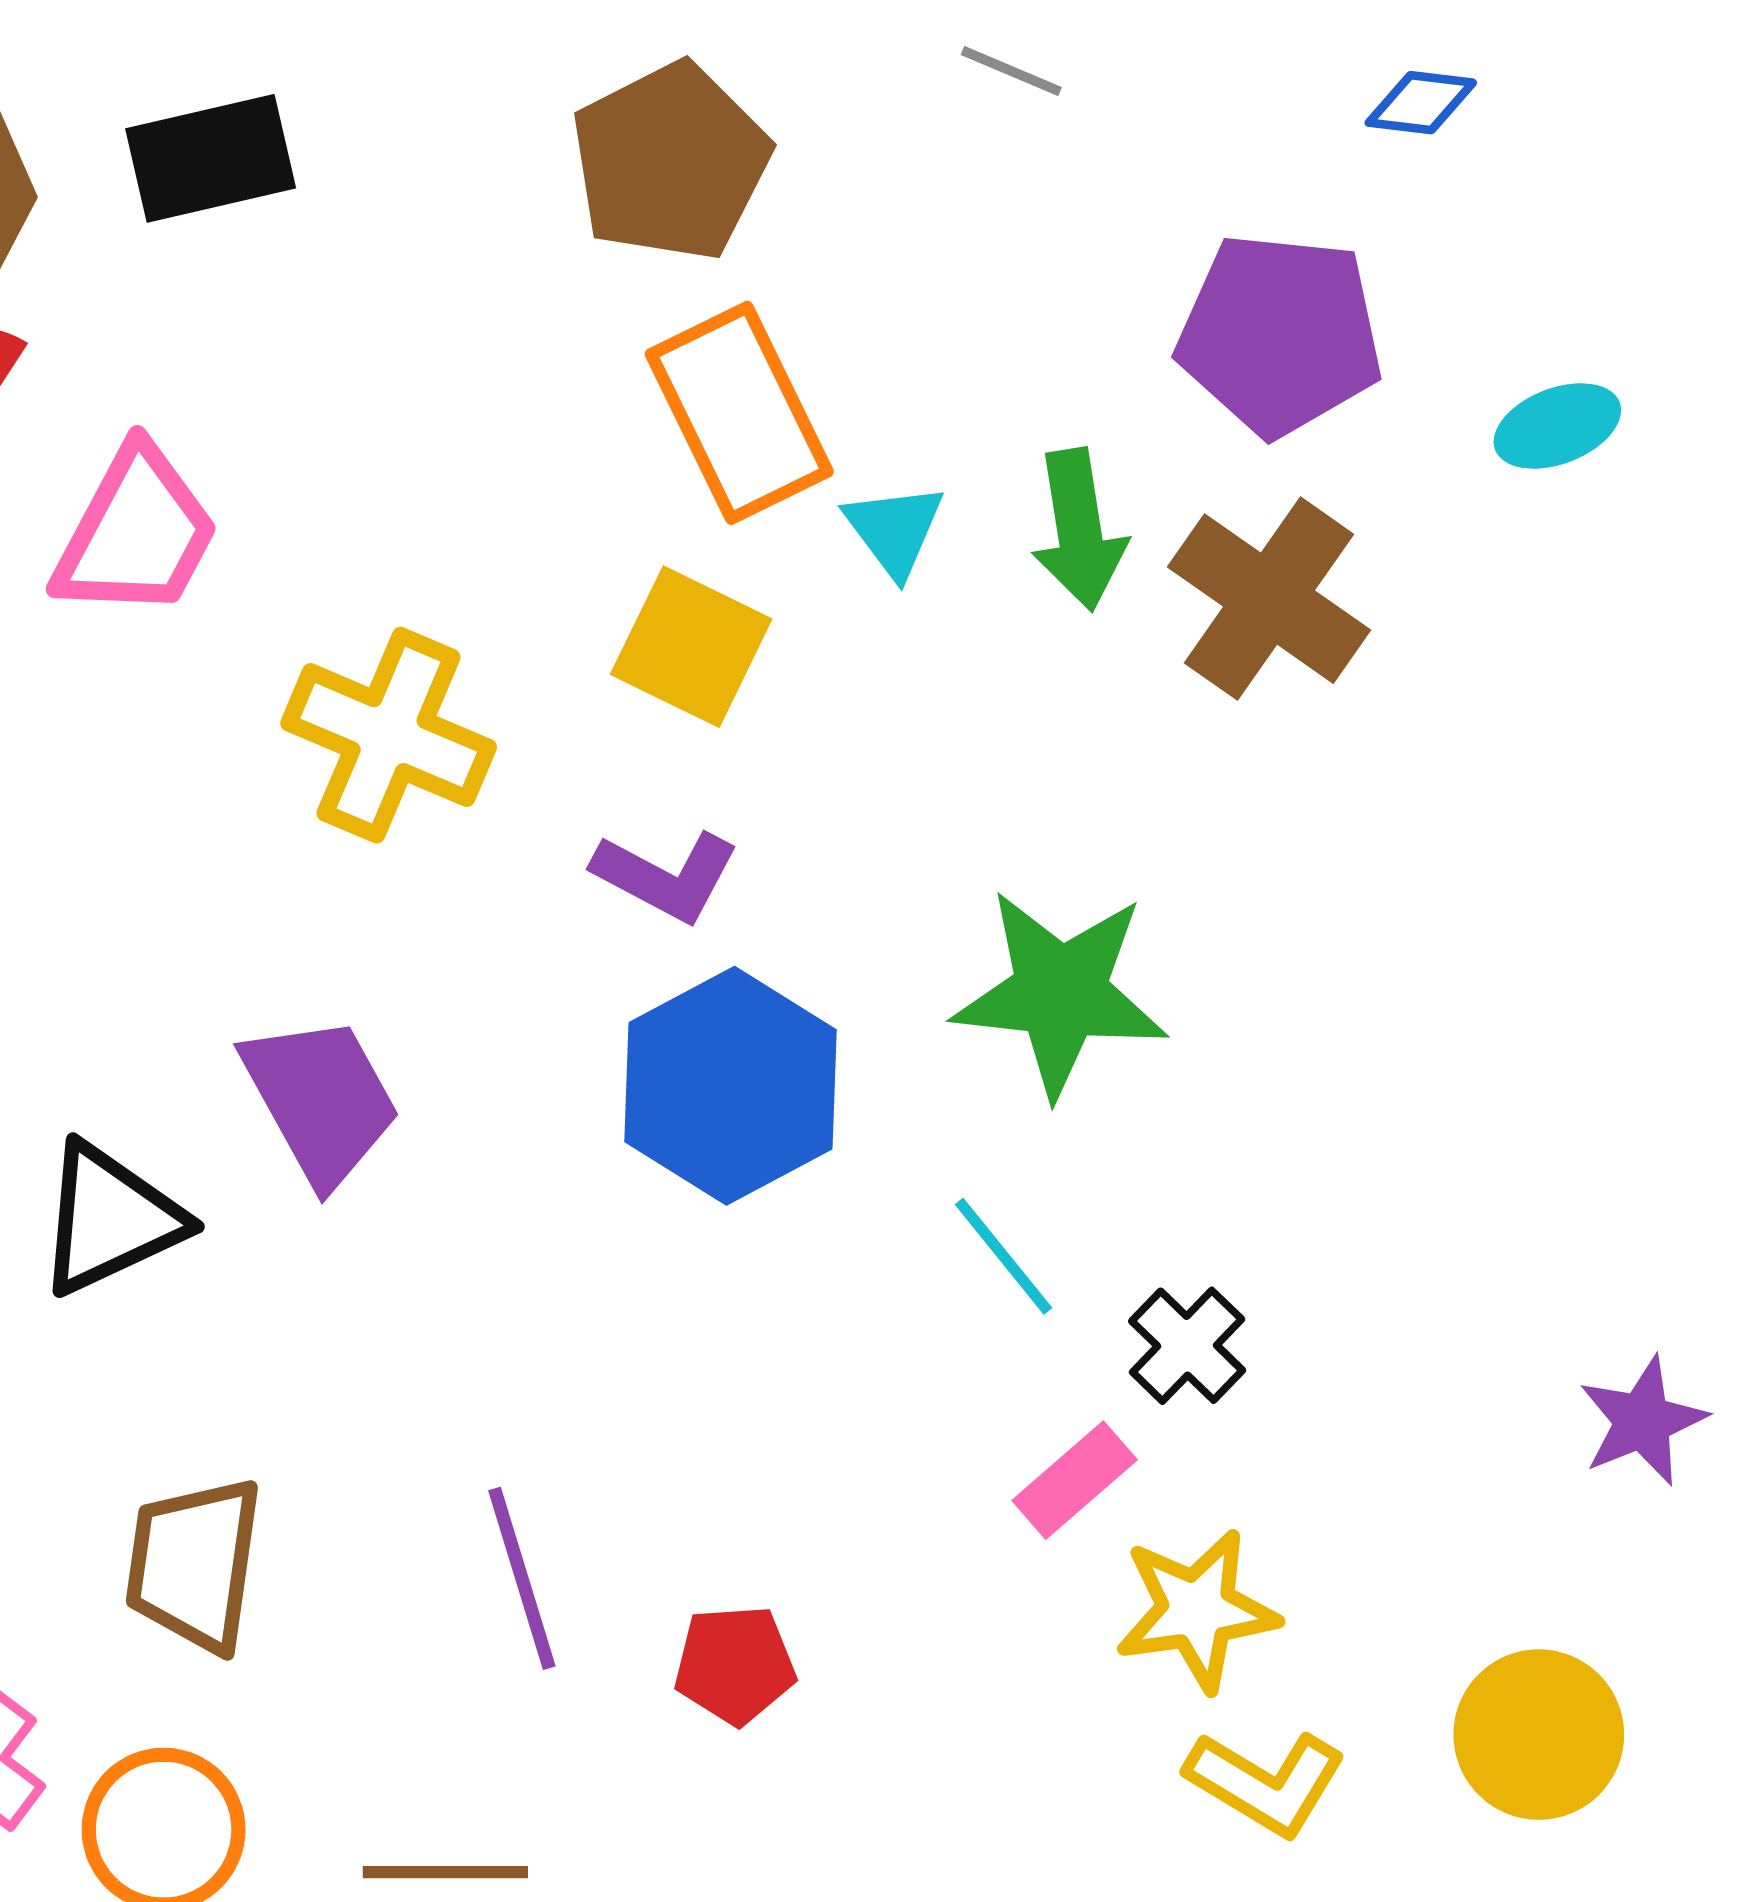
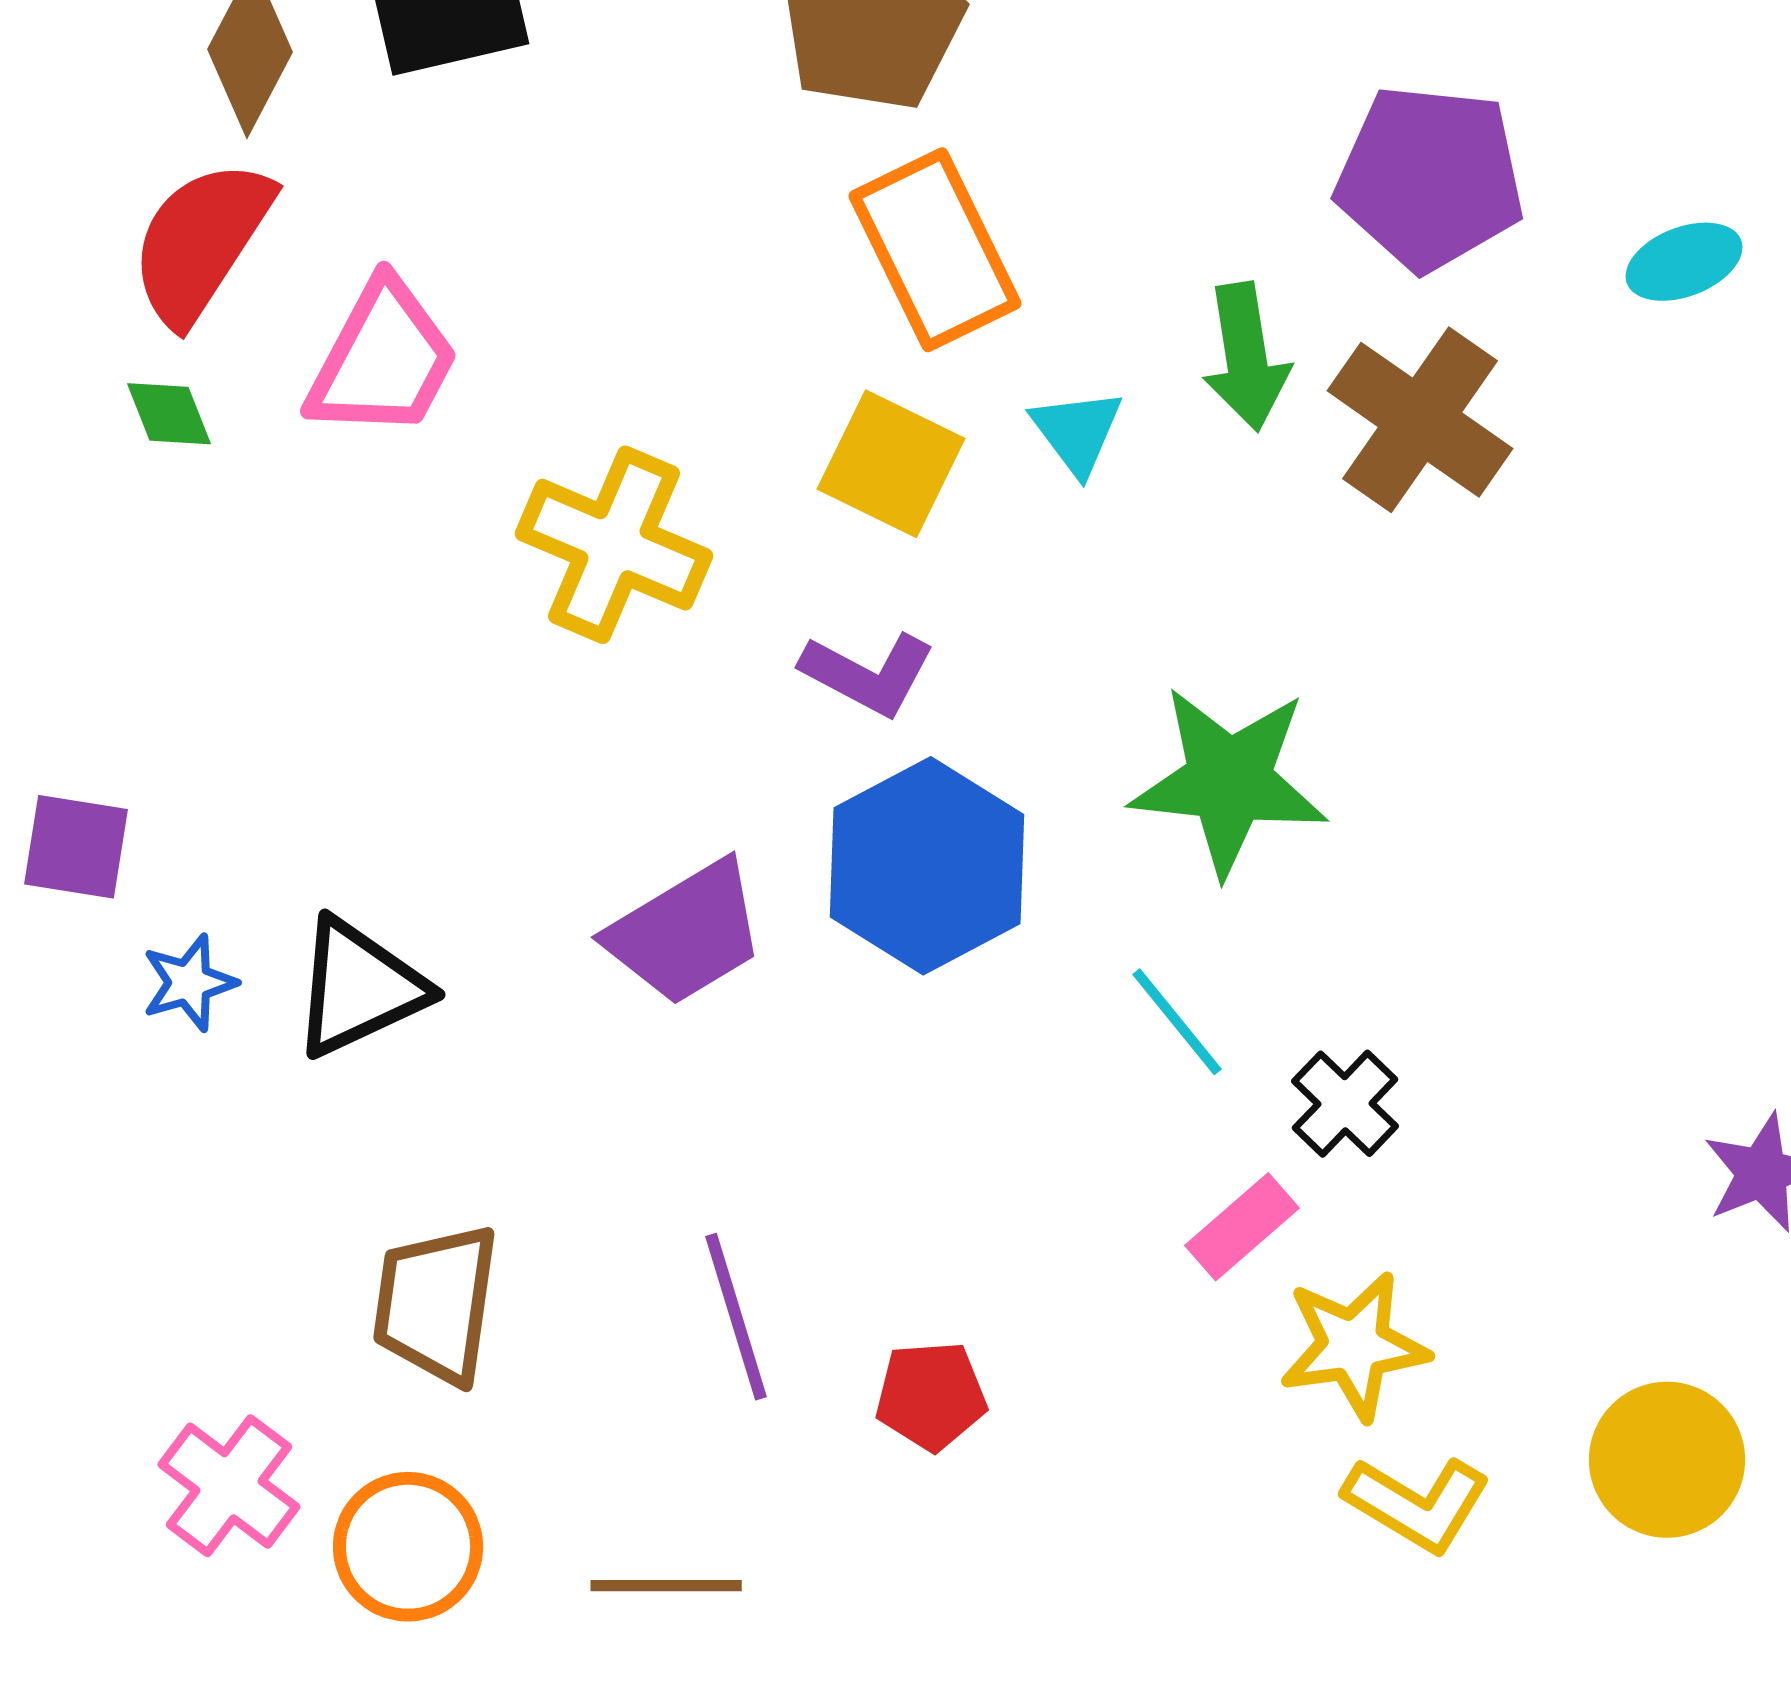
cyan triangle: (894, 530) -> (1077, 432), moved
purple trapezoid: (321, 1100) -> (686, 933), moved, turned 88

